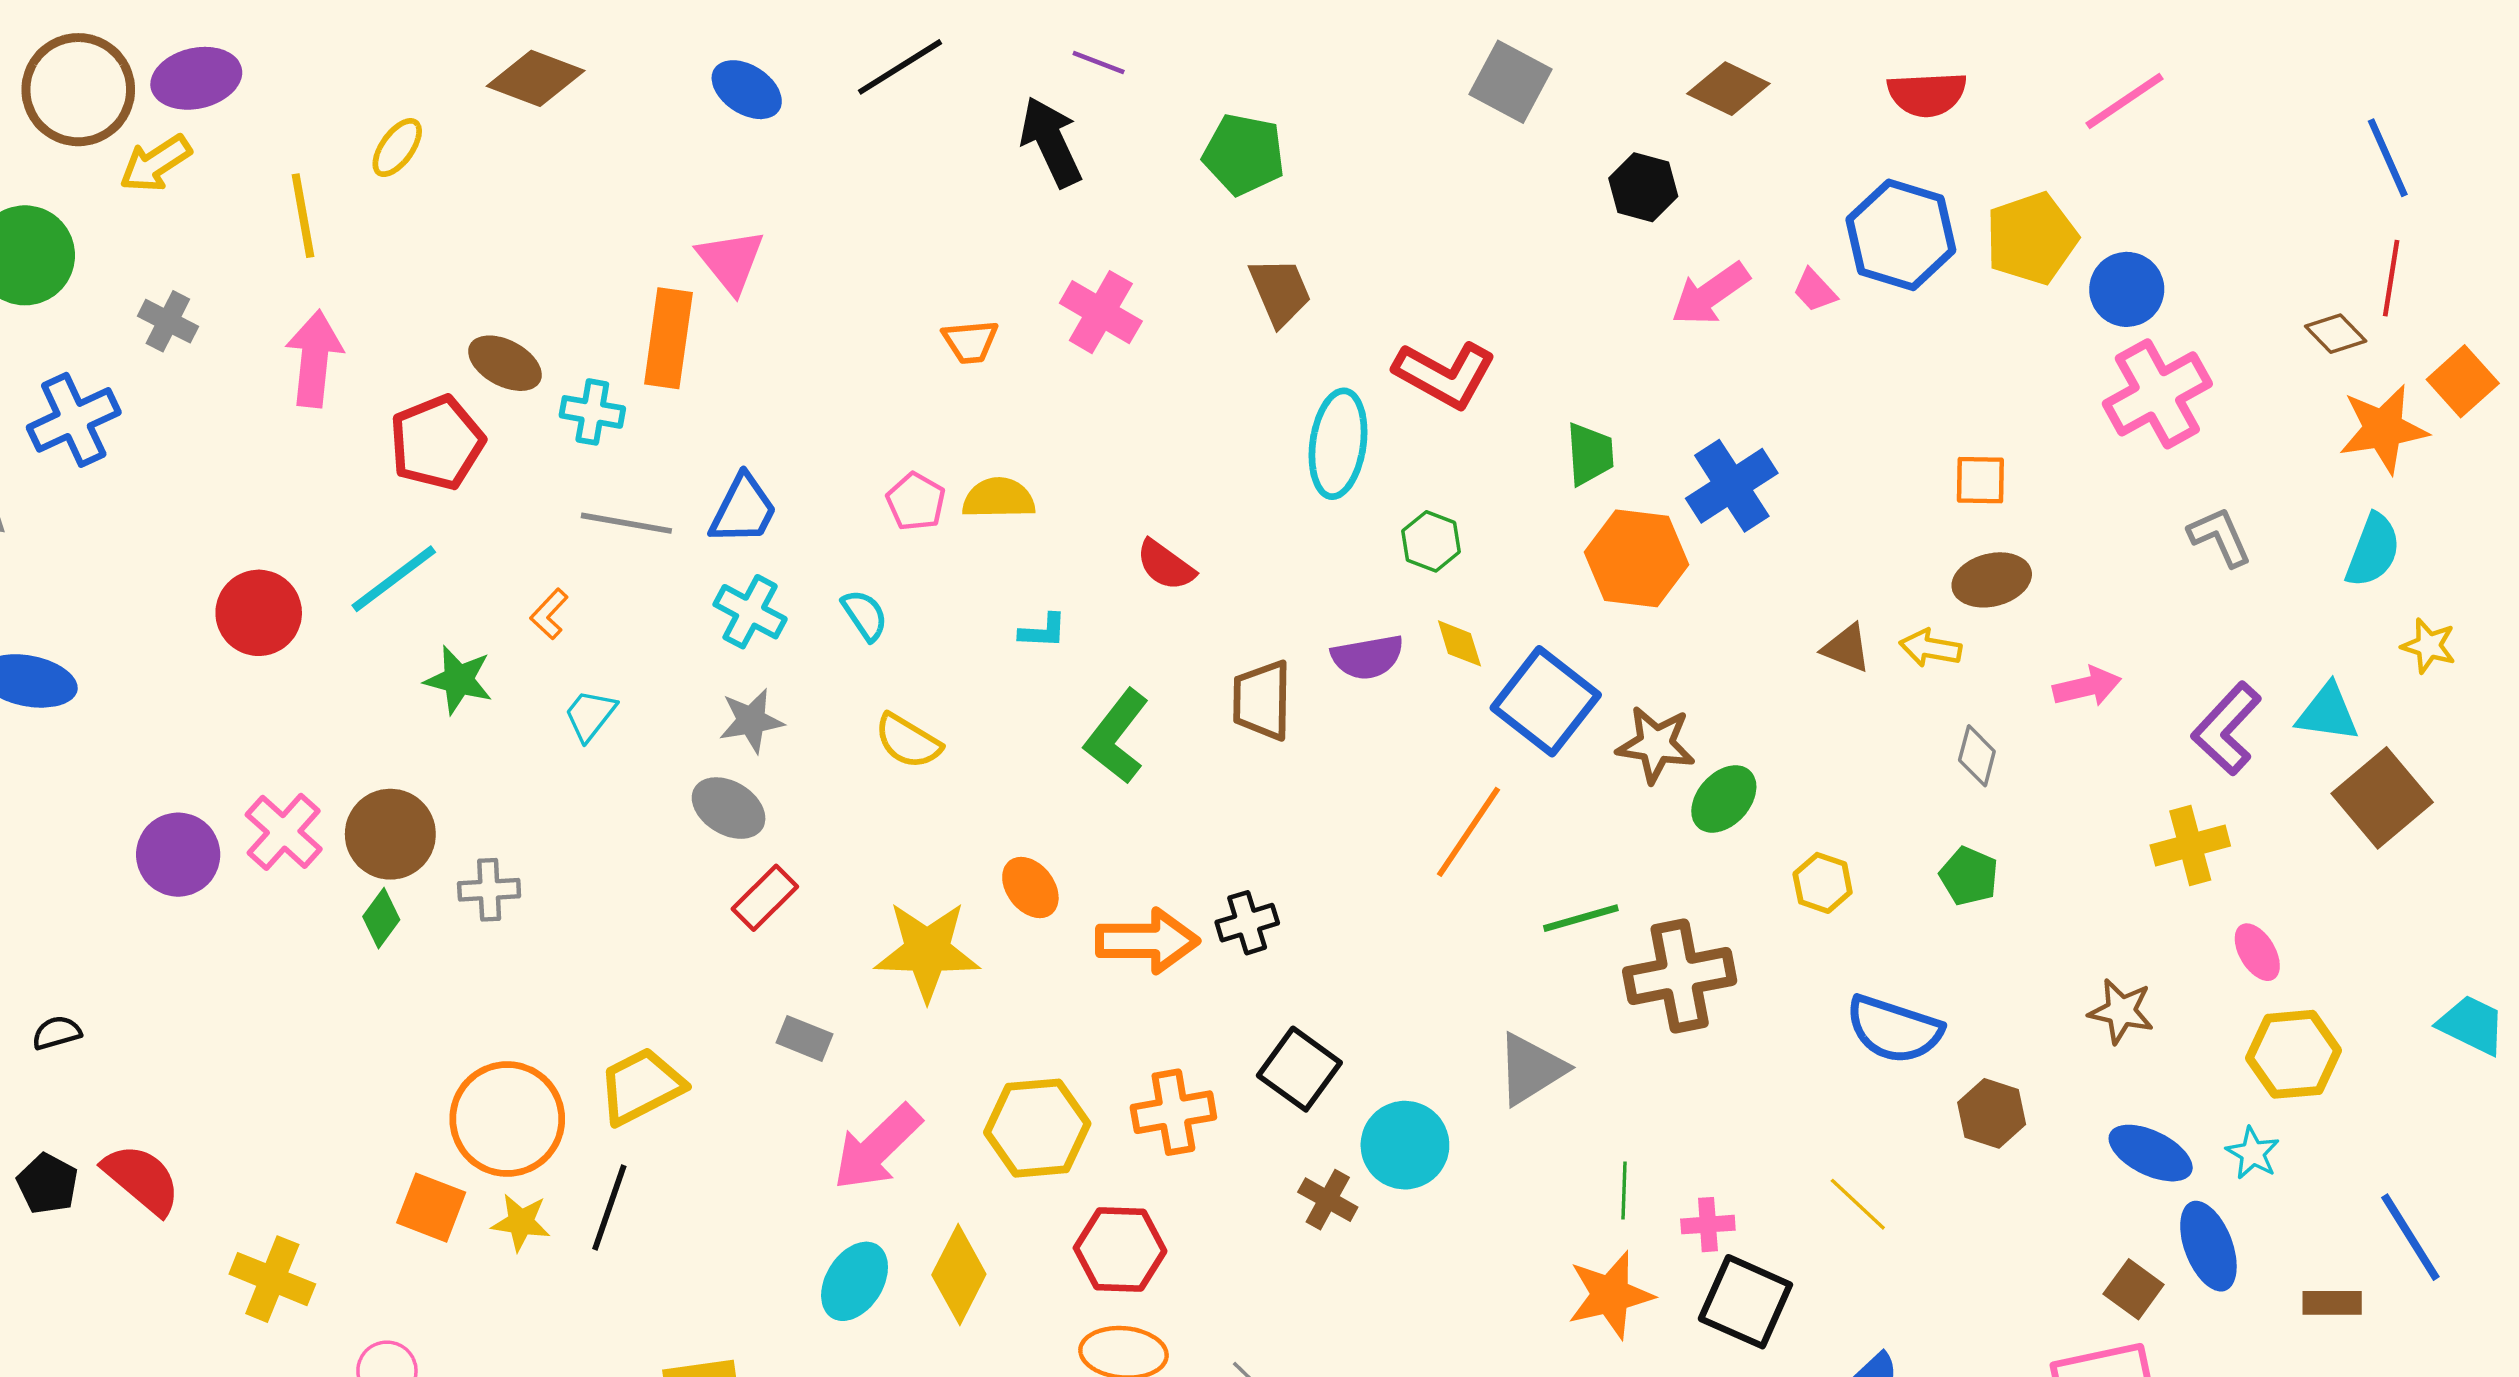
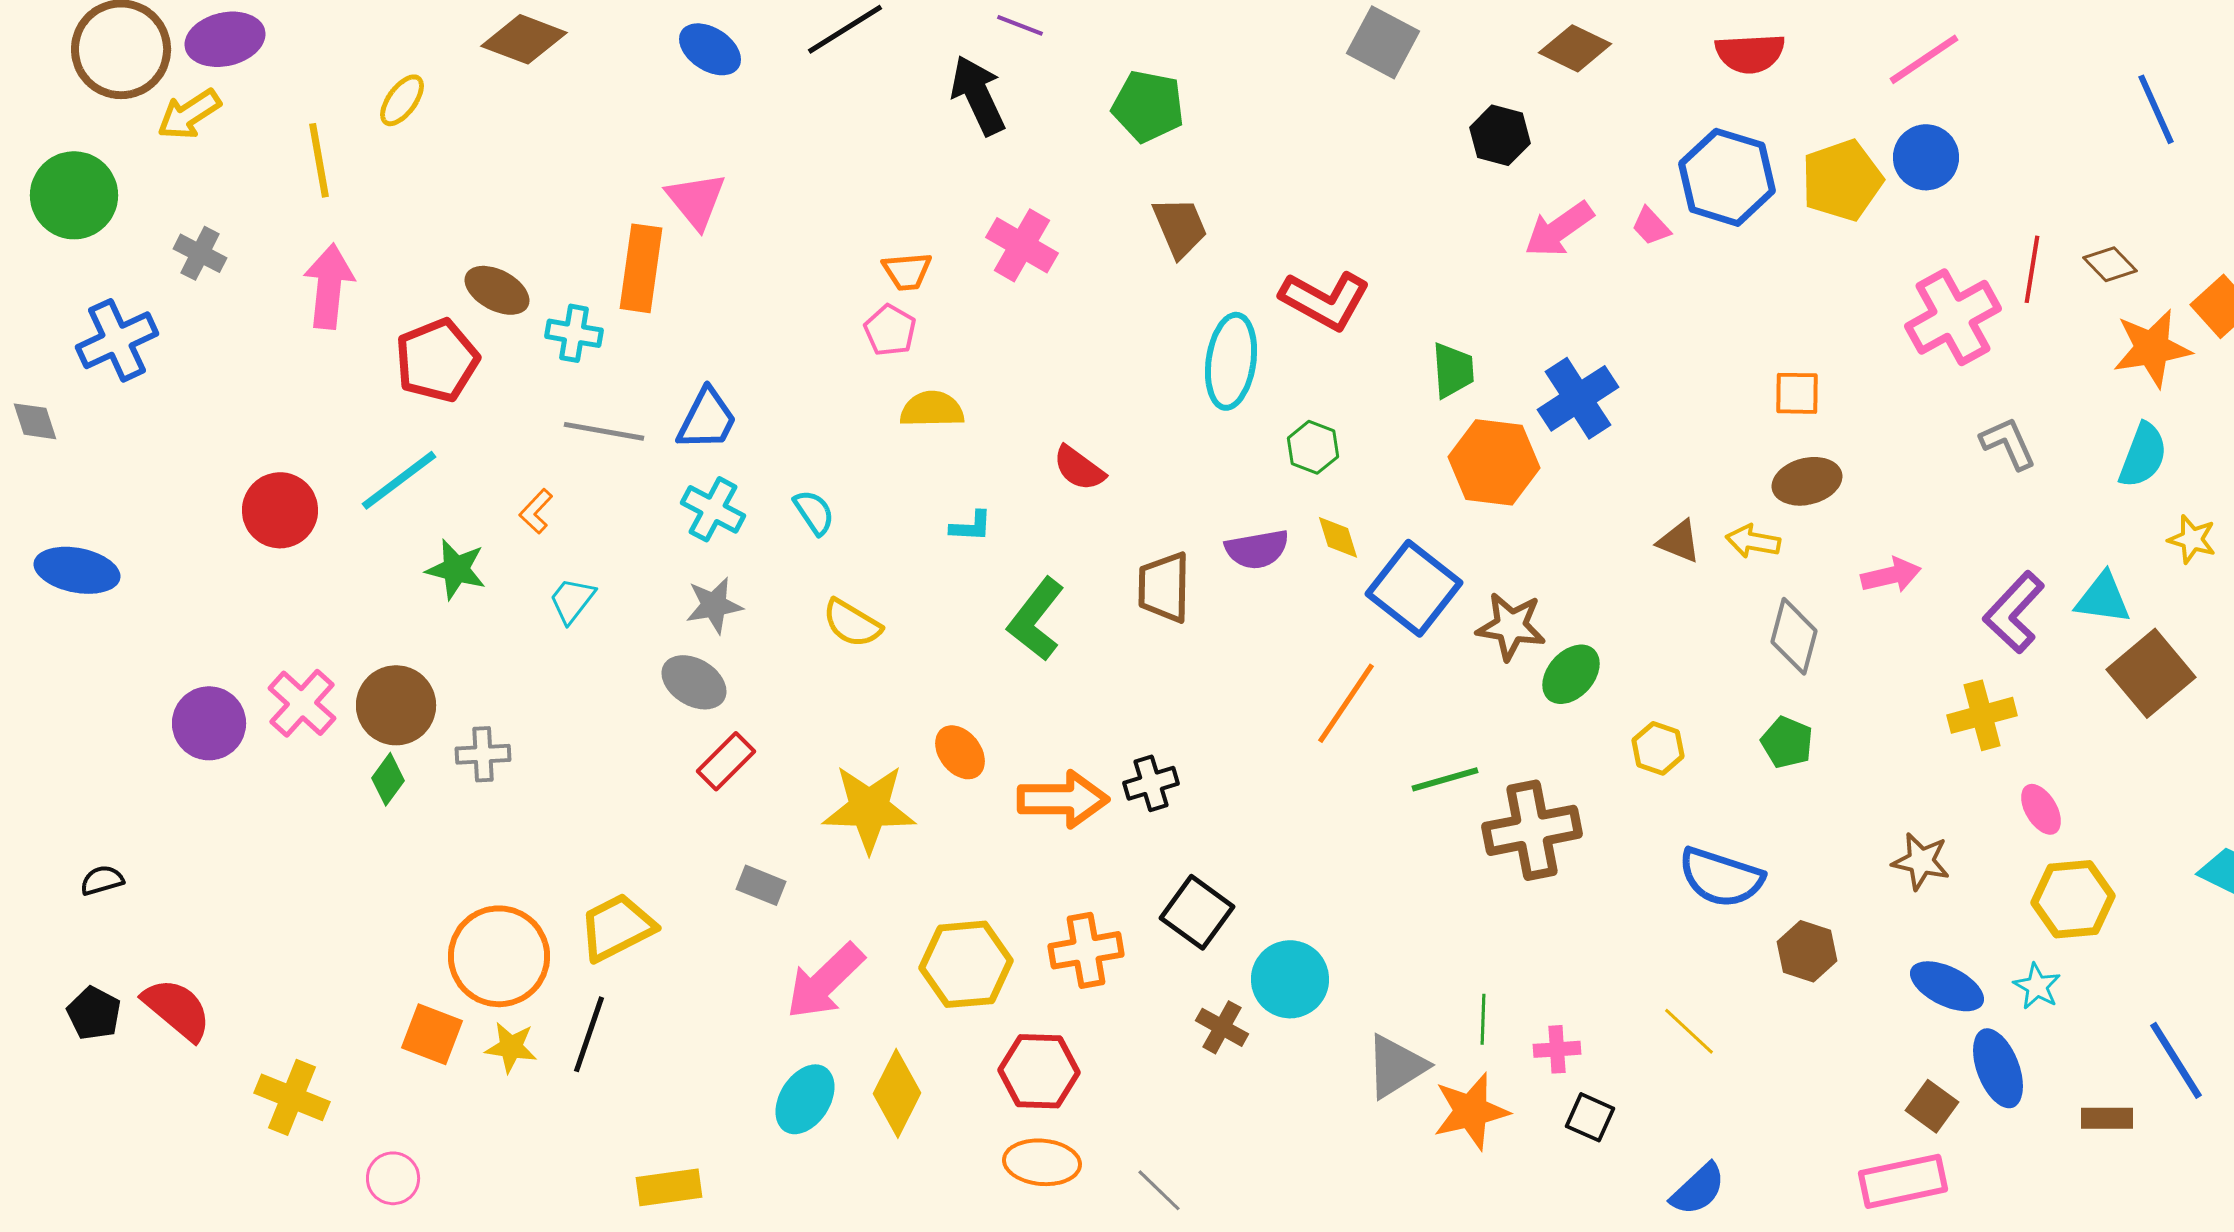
red line: (2391, 278) -> (2032, 269), moved
blue circle: (2127, 289) -> (1926, 157), moved
pink pentagon: (916, 502) -> (890, 330), moved
gray diamond: (1977, 756) -> (1794, 636), size x1.4
gray triangle: (1531, 1069) -> (1396, 1066), moved
black square: (1745, 1302) -> (1590, 1117), size x0.6

